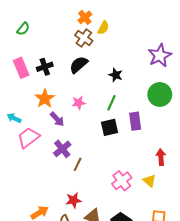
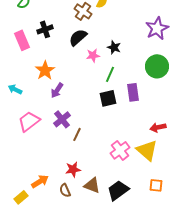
black cross: (45, 67) -> (45, 29), moved
pink star: (79, 103) -> (93, 55), moved
purple arrow: (57, 119) -> (57, 90), turned 77
pink trapezoid: (28, 138) -> (29, 121), moved
red arrow: (161, 157) -> (158, 127), turned -98
yellow triangle: (150, 181) -> (147, 150), size x1.6

